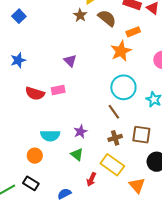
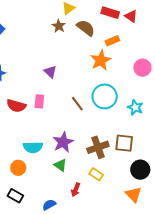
pink rectangle: (58, 90) -> (39, 101), turned -72
brown line: (114, 112) -> (77, 104), moved
purple star: (80, 132) -> (63, 142), size x1.5
brown cross: (115, 138) -> (98, 147), size x1.5
yellow rectangle: (112, 165) -> (96, 174), size x0.6
orange triangle: (137, 185) -> (133, 194), moved

